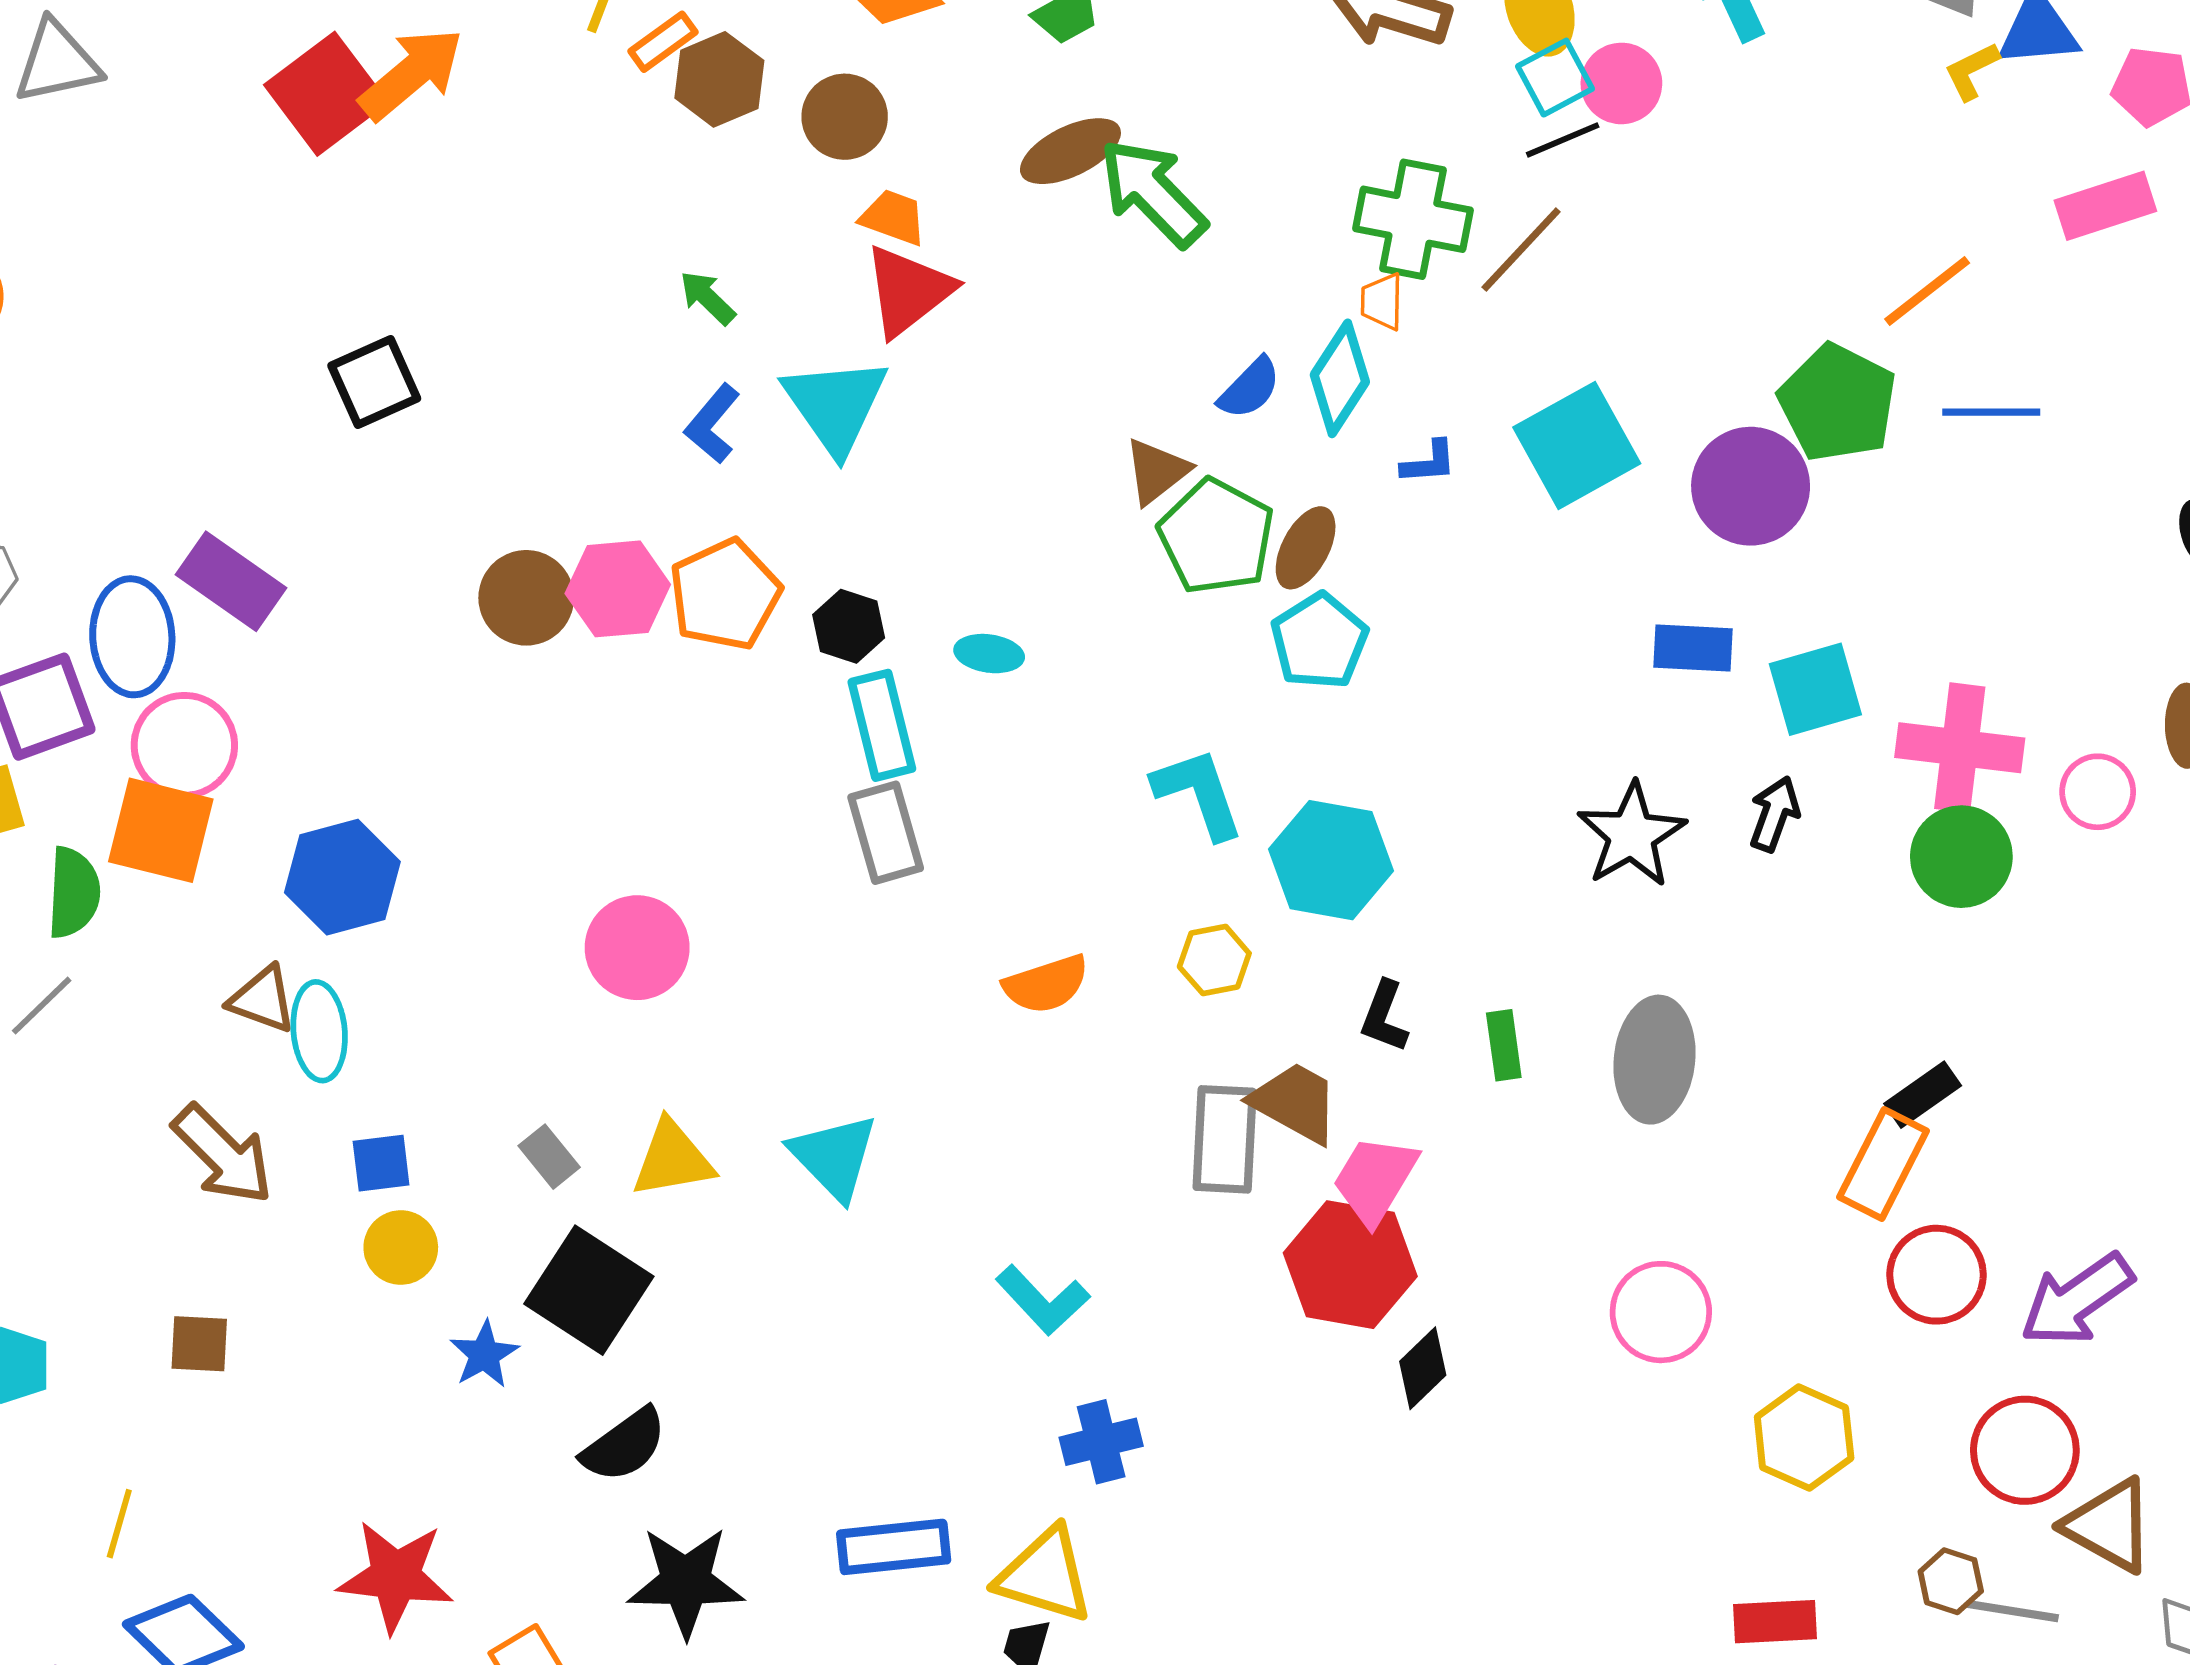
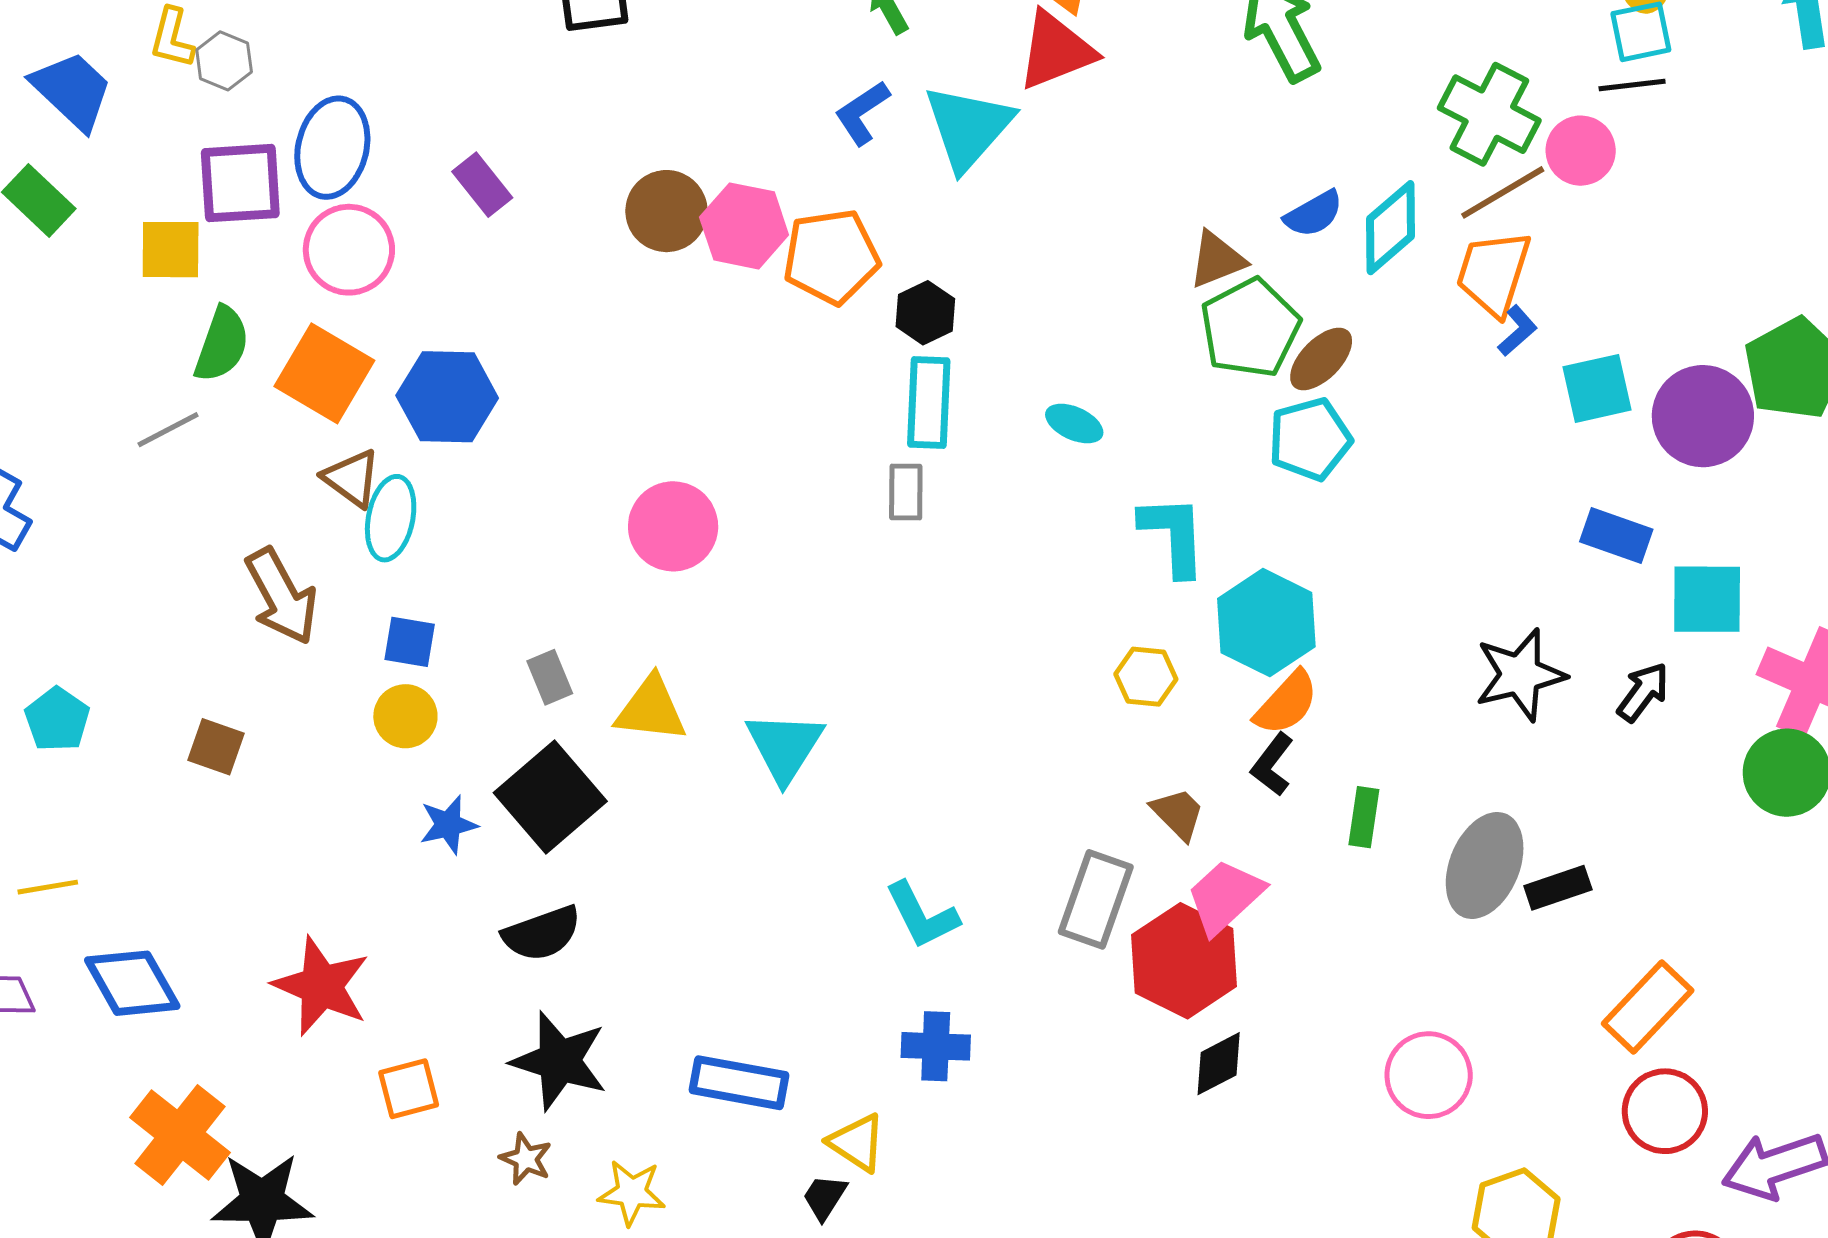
pink circle: (1621, 83) -> (1581, 151), moved
brown line: (1521, 249) -> (1503, 192), moved
orange trapezoid: (1382, 302) -> (1493, 273), moved, size x1.8
cyan square: (1577, 445) -> (1597, 388), moved, size x0.7
blue L-shape: (1429, 462) -> (1517, 331), moved, turned -54
purple rectangle: (231, 581) -> (482, 185), moved, size x0.7
cyan ellipse: (989, 654) -> (1074, 424), moved
orange square: (161, 830) -> (324, 373), moved
gray rectangle: (886, 833) -> (906, 492), size x0.7
orange semicircle: (1046, 984) -> (1286, 703), moved, turned -46
black rectangle: (1923, 1095) -> (1558, 888), moved
brown trapezoid: (1295, 1103) -> (1178, 814), size x0.7
gray rectangle: (1225, 1139) -> (1096, 899), moved
yellow line: (119, 1524) -> (48, 887), moved, turned 48
yellow triangle: (1045, 1575) -> (857, 1143), size x0.7

